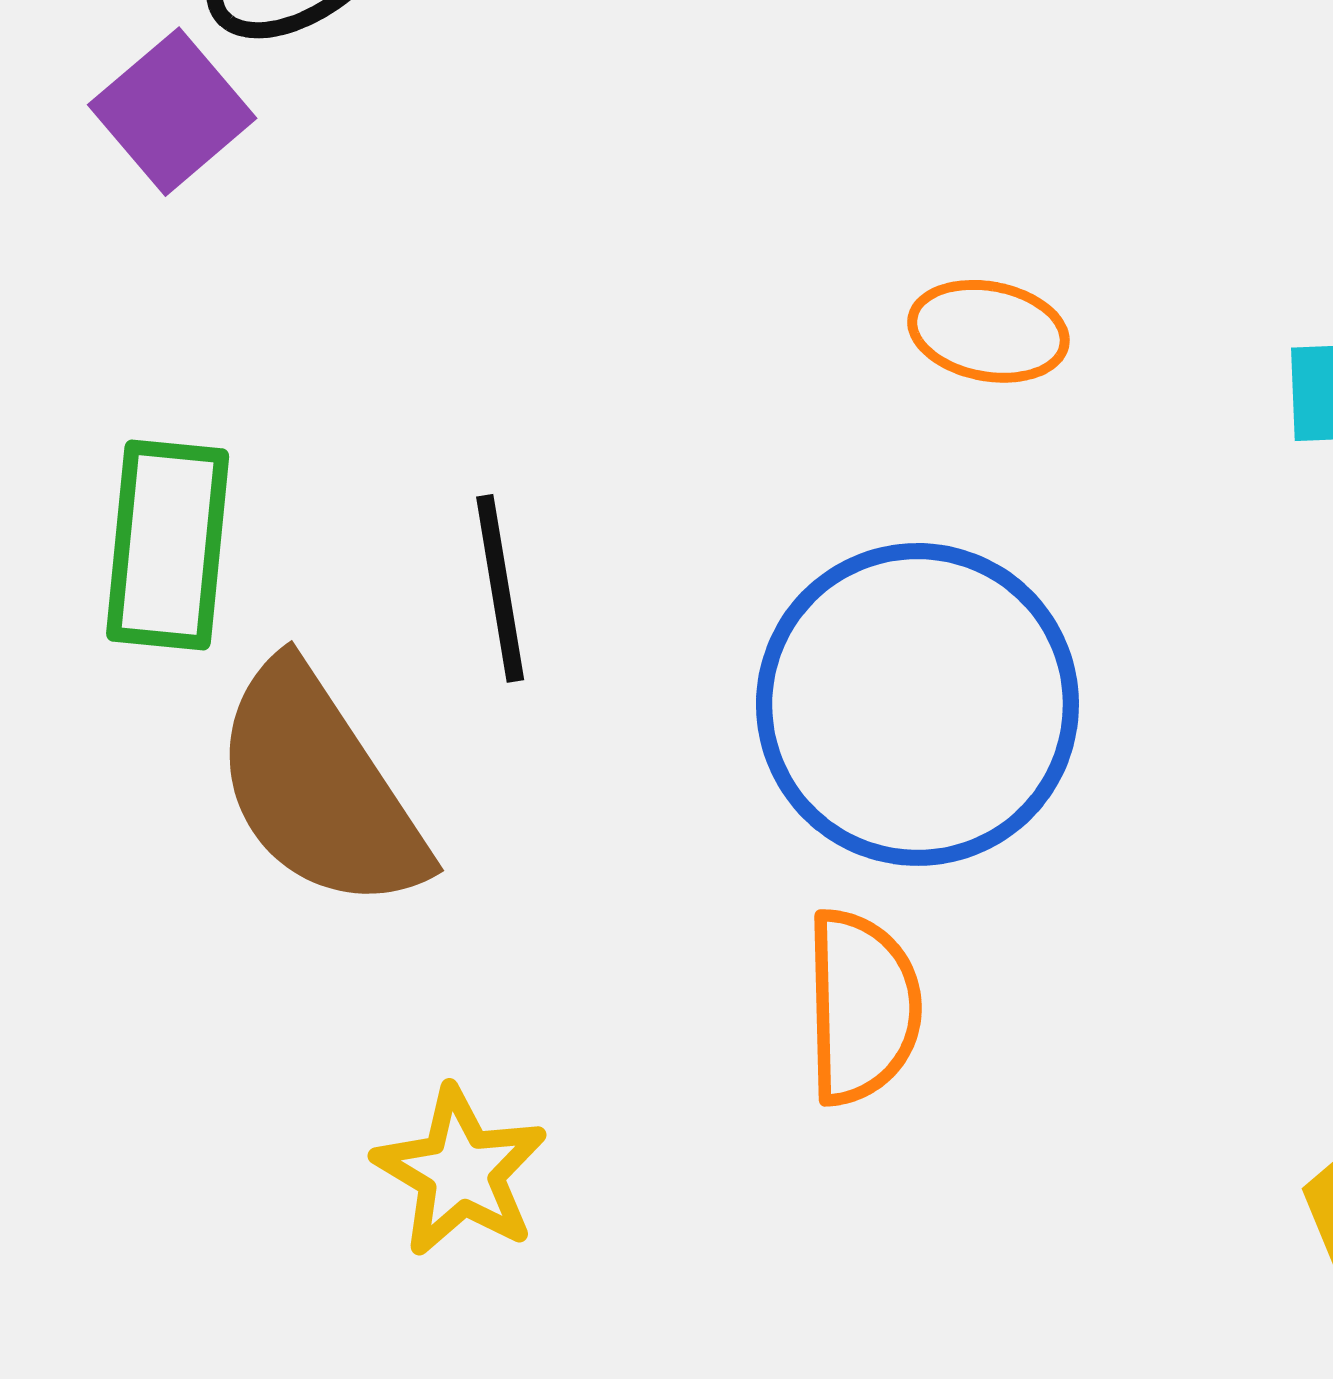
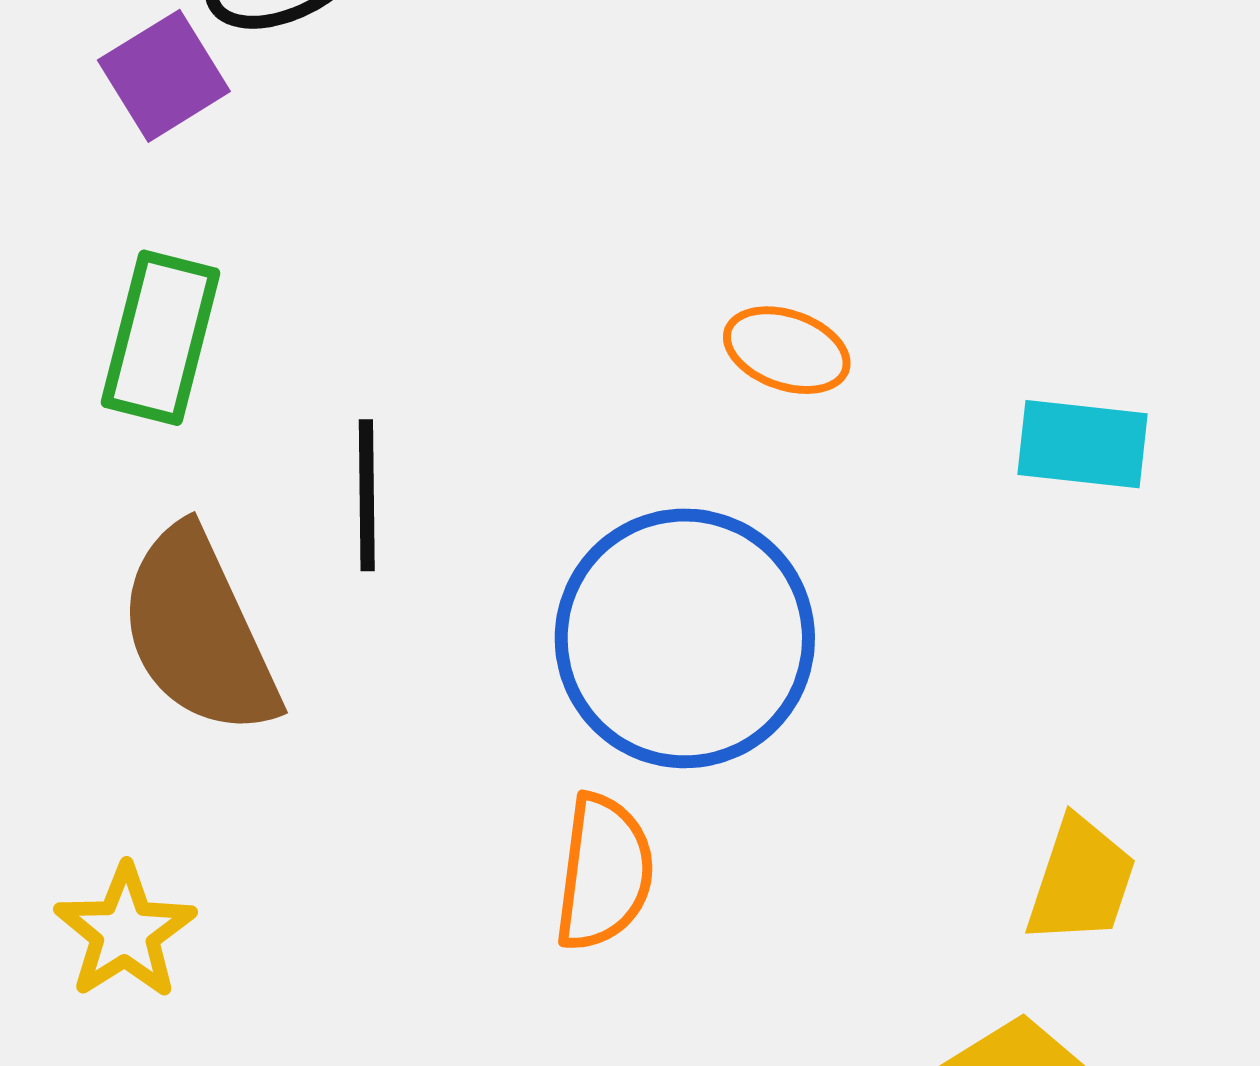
green rectangle: (168, 545) -> (161, 338), moved
yellow star: (460, 1172) -> (125, 932), moved

